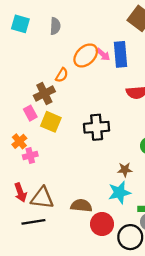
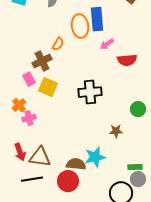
pink arrow: (103, 54) -> (107, 44), moved, turned 104
blue rectangle: (120, 54) -> (97, 19), moved
orange ellipse: (86, 55) -> (80, 26), turned -55
cyan star: (119, 192) -> (95, 157), moved
red circle: (102, 224) -> (68, 181), moved

